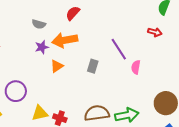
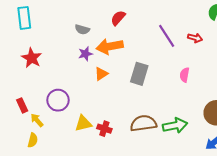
red arrow: (155, 32) -> (195, 38), moved
purple line: (119, 49) -> (167, 36), moved
gray rectangle: (93, 66) -> (139, 74), size x1.5

